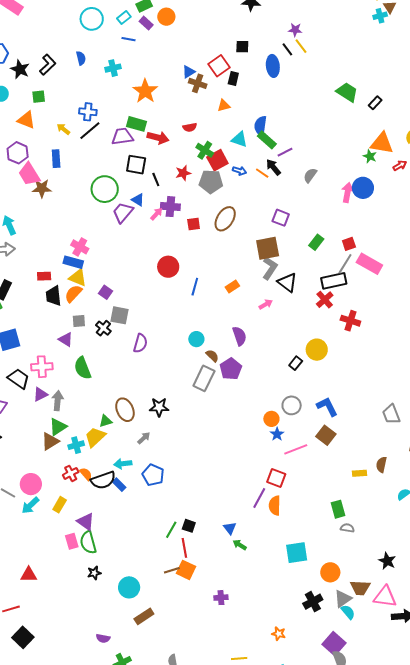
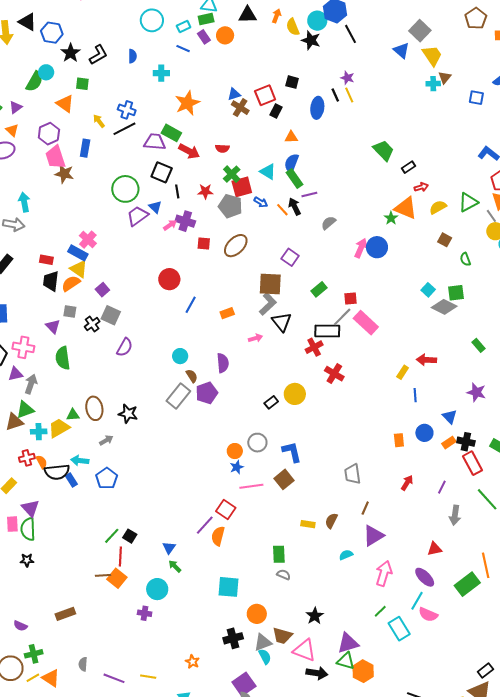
orange triangle: (224, 105) -> (291, 137), moved
red arrow: (400, 166) -> (421, 187), moved
cyan circle: (129, 587) -> (157, 589), moved

